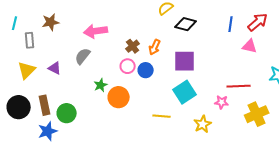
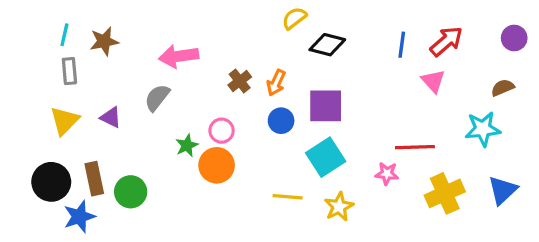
cyan line: (15, 23) -> (64, 35), moved
pink triangle: (250, 46) -> (433, 81), turned 35
pink circle: (128, 66) -> (222, 131), moved
blue circle: (146, 70) -> (281, 121), moved
yellow star: (203, 124) -> (339, 207), moved
blue star: (48, 131) -> (79, 217), moved

